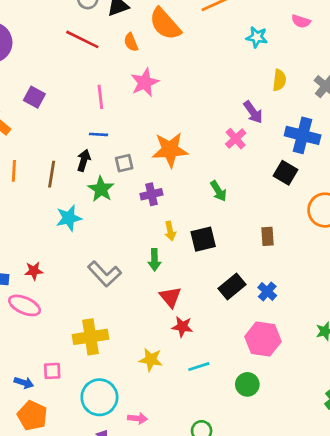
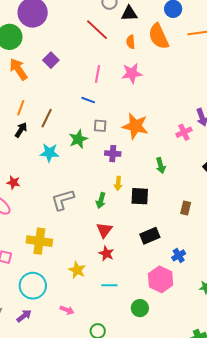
black arrow: (84, 160) -> (21, 130), moved
gray L-shape: (104, 274) -> (63, 200), turned 100
blue cross: (267, 291) -> (179, 255), moved
pink arrow: (137, 418) -> (67, 310), moved

